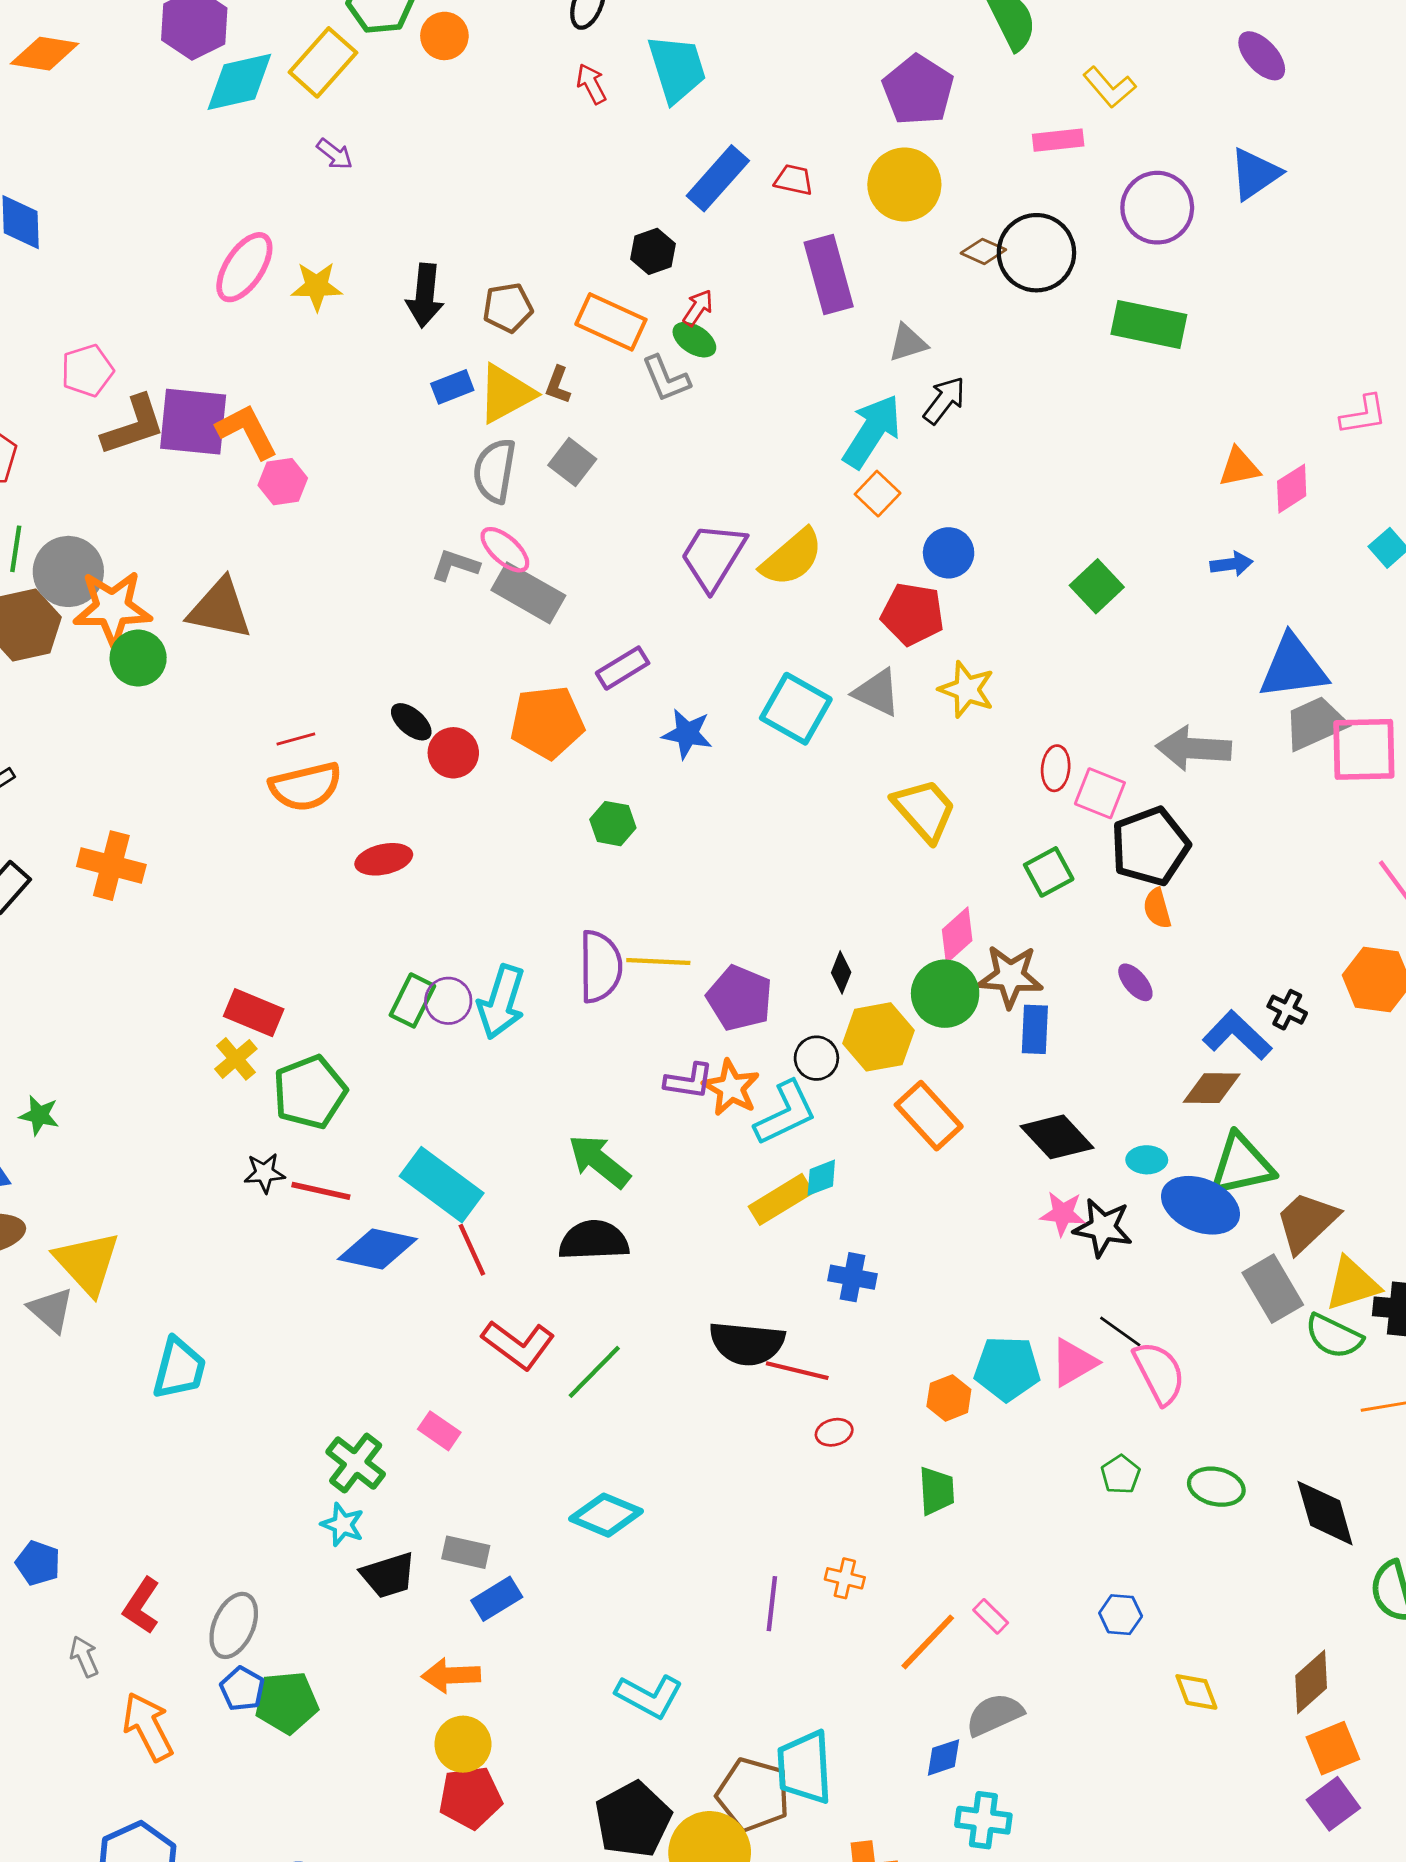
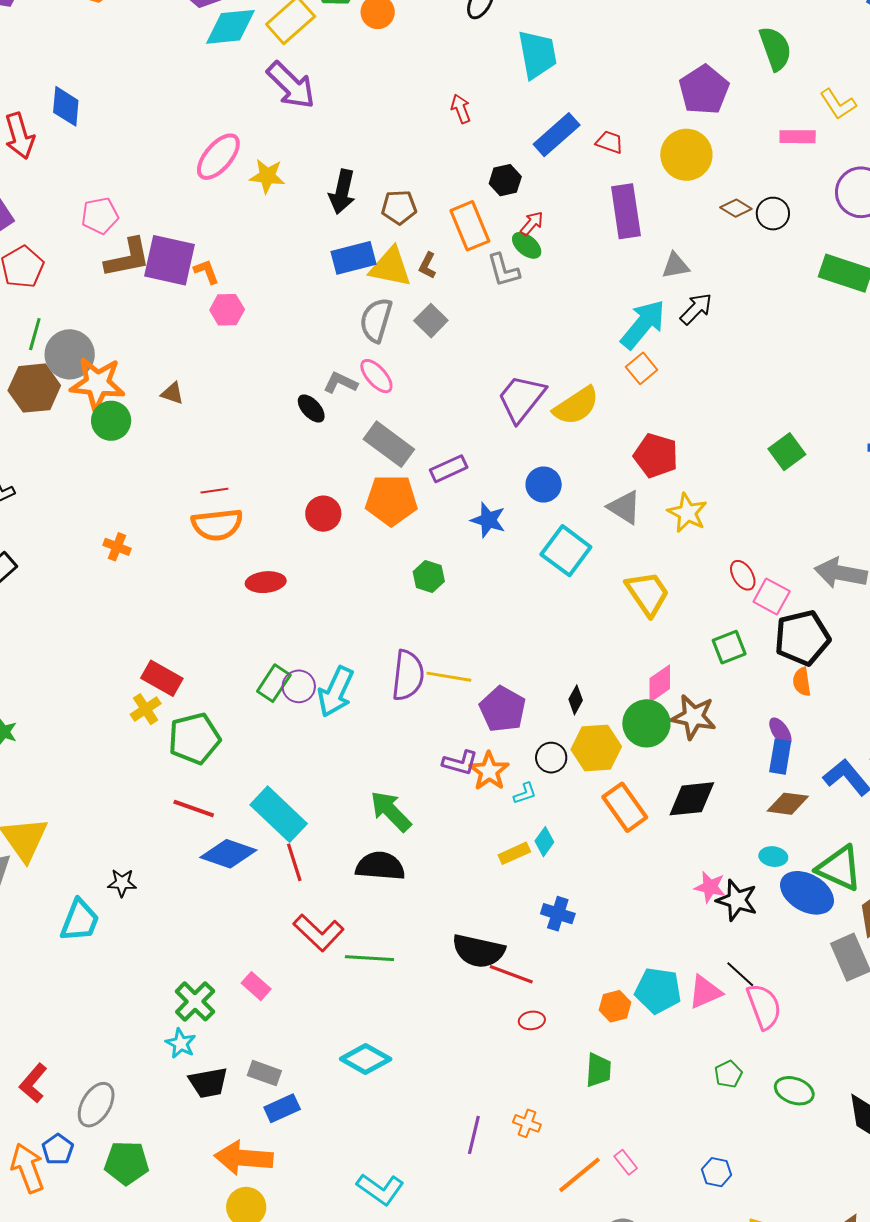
red arrow: (591, 84) -> (461, 109), moved
purple arrow: (335, 154) -> (291, 85), size x2.0
black circle: (1036, 253) -> (773, 214), size x0.6
orange rectangle: (611, 322) -> (470, 226), turned 36
blue rectangle: (452, 387) -> (354, 258), size x1.5
yellow triangle: (506, 394) -> (390, 267), turned 33
orange L-shape: (247, 431) -> (206, 272), size x0.6
blue circle: (949, 553) -> (544, 485), moved
gray rectangle: (528, 593) -> (389, 444), moved
brown triangle: (220, 609) -> (172, 393), size x0.5
cyan square: (796, 709) -> (566, 551), moved
black ellipse: (411, 722) -> (311, 408), moved
red ellipse: (1056, 768) -> (743, 575), turned -44
orange cross: (111, 866) -> (117, 547), moved, size x0.6
blue rectangle: (1035, 1029) -> (780, 757), moved
brown diamond: (1212, 1088) -> (788, 804), moved
cyan L-shape: (785, 1113) -> (525, 793), size x0.5
black diamond: (1057, 1137) -> (692, 799), moved, turned -60
green triangle: (1242, 1165) -> (839, 868), turned 30
black star: (264, 1173) -> (122, 883), moved
cyan diamond: (821, 1178) -> (544, 842), turned -40
yellow rectangle: (781, 1199) -> (514, 853), size x0.7
green line: (594, 1372) -> (369, 958), turned 42
orange arrow: (451, 1675) -> (244, 1158), size x1.4
blue pentagon: (242, 1689) -> (58, 1149), moved

